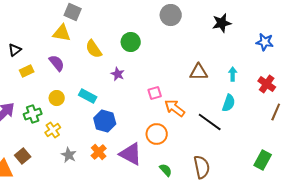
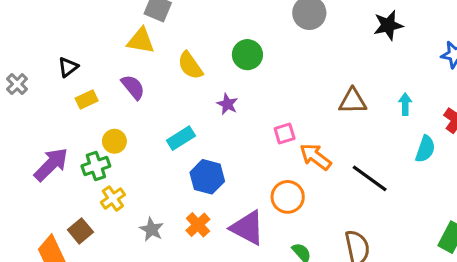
cyan rectangle: (88, 96) -> (181, 138), turned -60
yellow circle: (57, 98) -> (114, 141), moved
cyan semicircle: (229, 103) -> (425, 149), moved
yellow cross: (53, 130) -> (113, 198), moved

